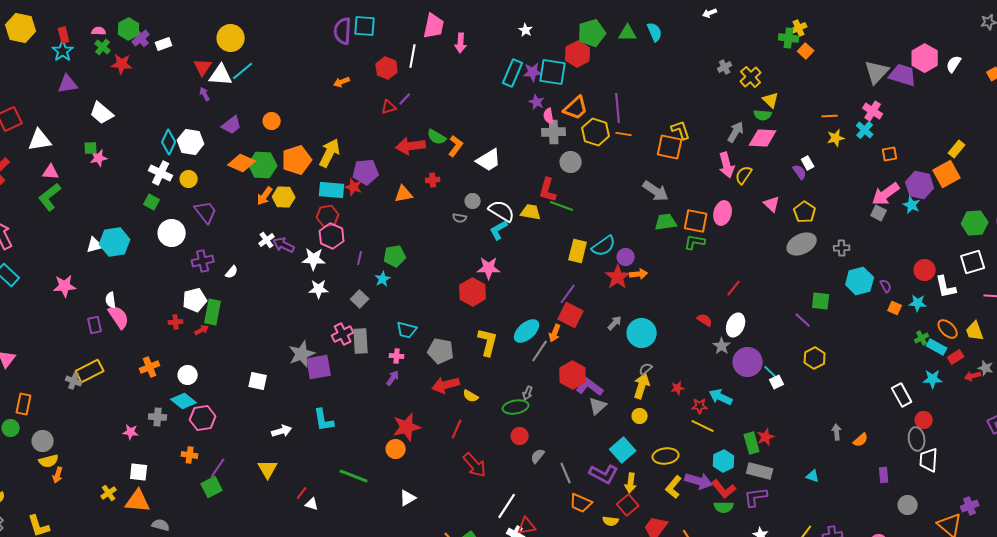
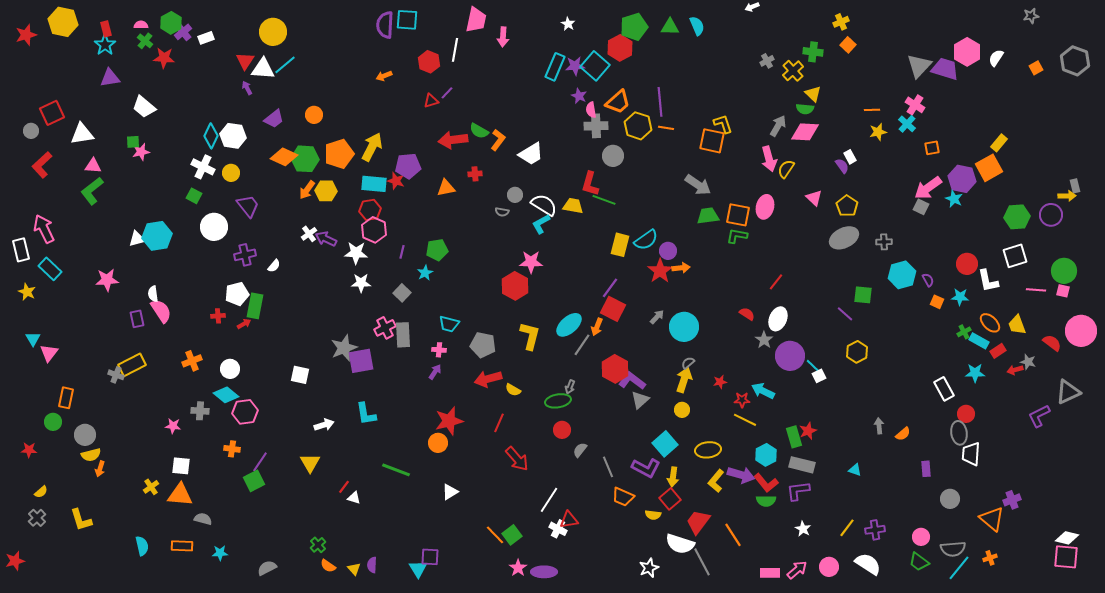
green cross: (789, 38) -> (813, 52), moved
cyan square: (553, 72) -> (595, 66), turned 32

